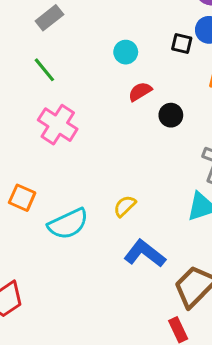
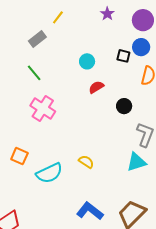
black circle: (171, 115) -> (124, 106), moved
yellow semicircle: (125, 206) -> (86, 162), turned 77
blue L-shape: (145, 254) -> (90, 211), moved

